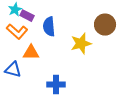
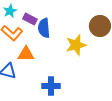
purple rectangle: (27, 16) -> (30, 19), moved

